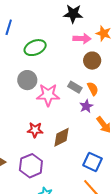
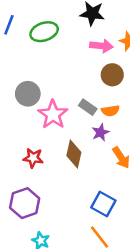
green ellipse: (35, 48) -> (44, 32), moved
orange semicircle: (93, 89) -> (110, 111), turned 104
pink star: (48, 95) -> (53, 115), turned 30
brown diamond: (62, 137) -> (74, 154), moved, turned -55

